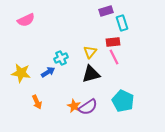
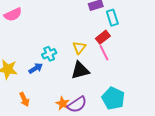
red rectangle: (113, 42) -> (103, 37), turned -32

